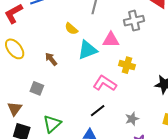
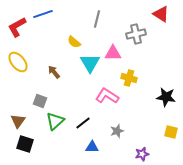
cyan triangle: (87, 50) -> (90, 63), turned -40
black line: (98, 111) -> (83, 123), moved
gray star: (132, 119) -> (117, 131), moved
green triangle: (52, 124) -> (55, 121), moved

